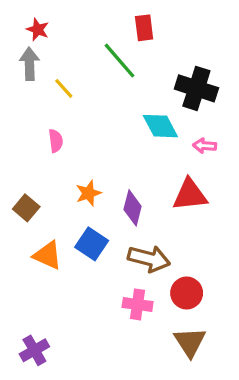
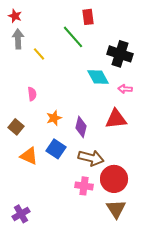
red star: (38, 29) -> (15, 16), moved
pink semicircle: (56, 141) -> (32, 94), moved
red circle: (187, 293) -> (114, 179), size x1.4

